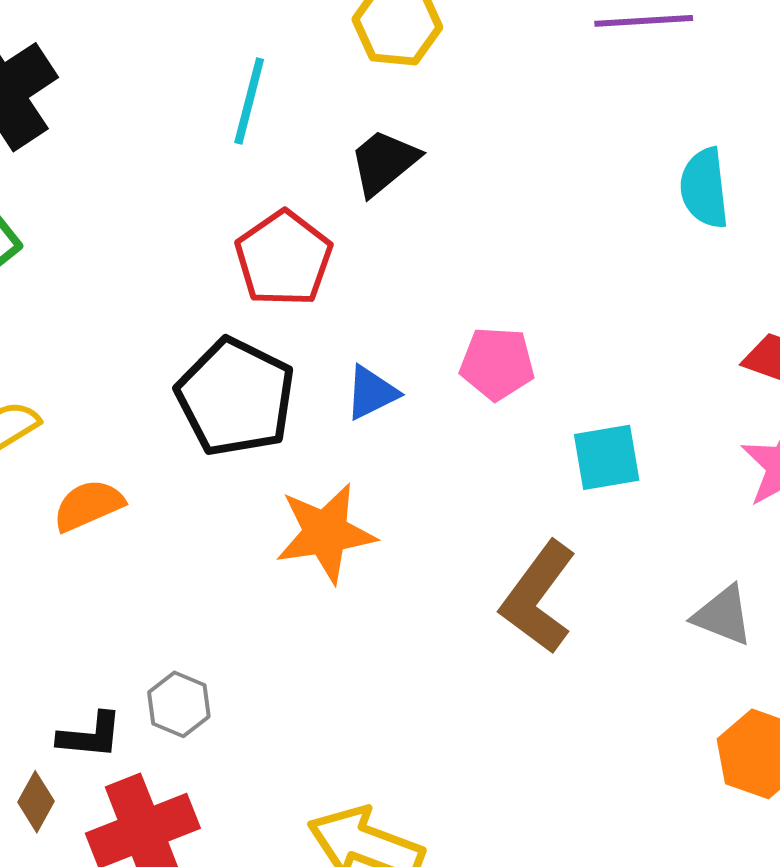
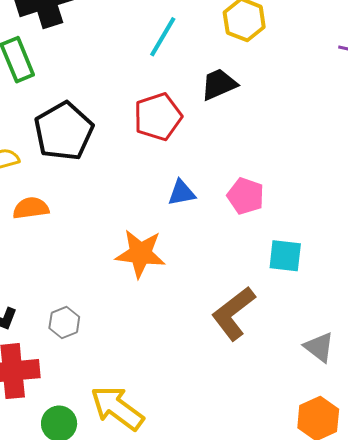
black pentagon: (235, 397) -> (64, 131), moved
gray hexagon: (179, 704) -> (64, 323), moved

